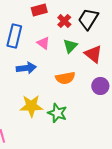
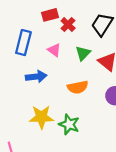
red cross: (64, 21) -> (68, 24), moved

